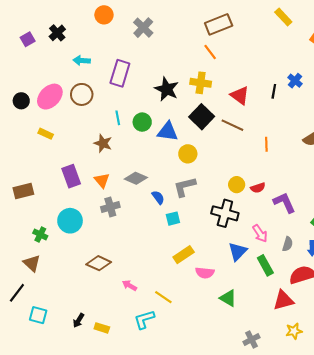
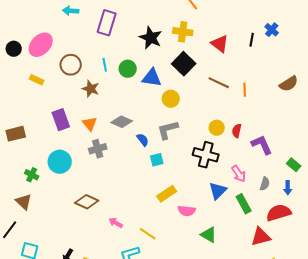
brown circle: (82, 94) -> (71, 65), moved
brown line: (232, 125) -> (219, 83), moved
red semicircle: (258, 188) -> (237, 131), turned 120

